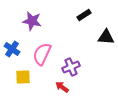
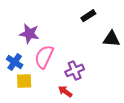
purple star: (32, 21) -> (29, 34), moved
blue cross: (12, 49) -> (15, 62), moved

